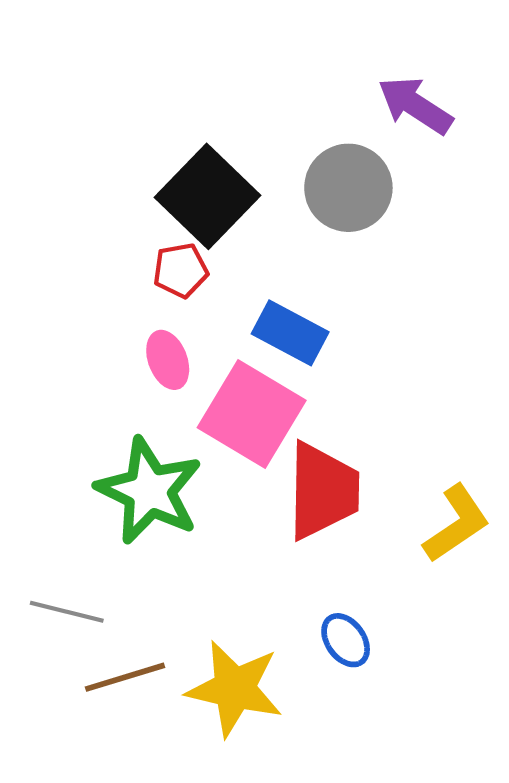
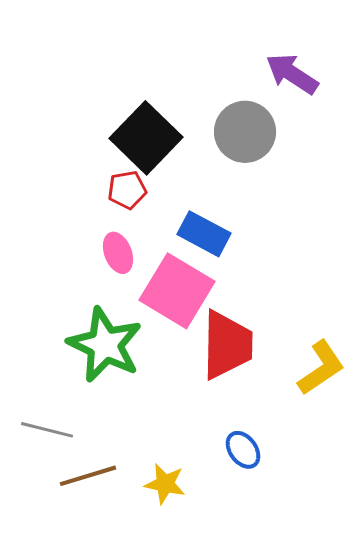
yellow star: (235, 689) -> (165, 484), size x0.6

